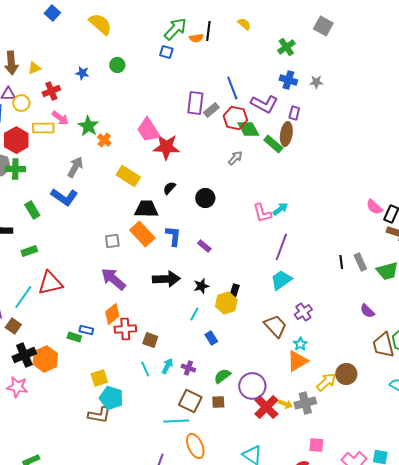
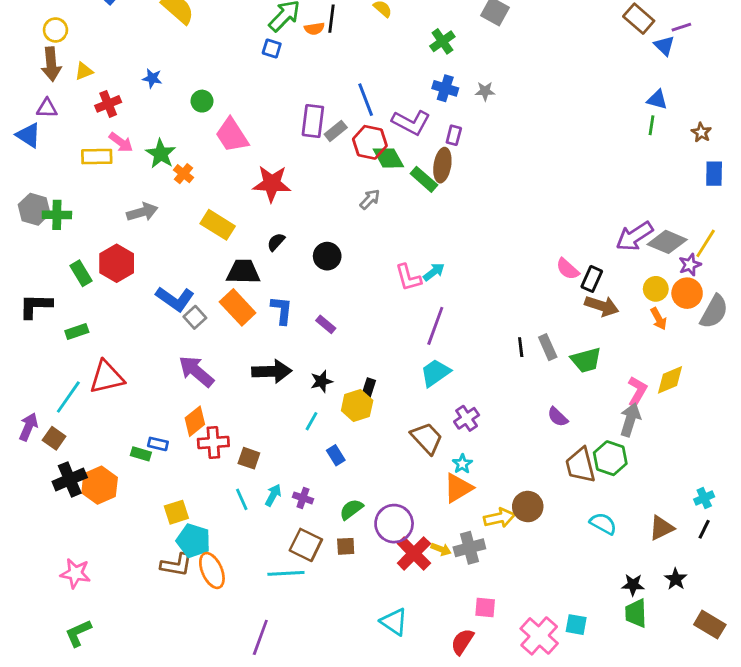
green circle: (117, 65) -> (202, 101), moved
yellow circle: (21, 103) -> (55, 30), moved
pink trapezoid: (148, 130) -> (232, 135), moved
red hexagon: (16, 140) -> (117, 263), moved
gray arrow: (75, 167) -> (142, 212), turned 45
blue L-shape: (64, 197) -> (175, 299), moved
gray square: (112, 241) -> (195, 317), turned -35
yellow arrow: (326, 382) -> (499, 518), turned 30
pink star: (17, 387) -> (75, 573), moved
orange ellipse: (195, 446) -> (212, 571), moved

